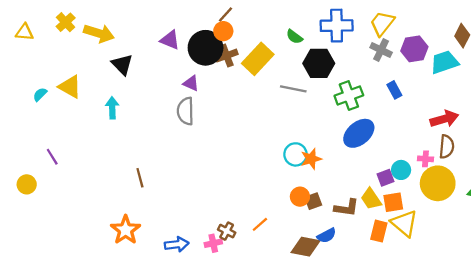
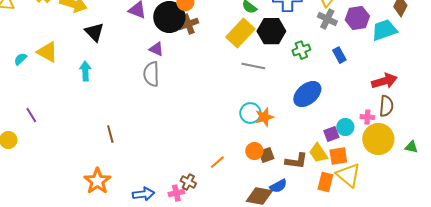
yellow rectangle: (258, 59) -> (240, 33), moved
gray line: (293, 89) -> (253, 66), moved
green cross: (349, 96) -> (301, 50), moved, size x0.7
orange line: (260, 224) -> (217, 162), moved

